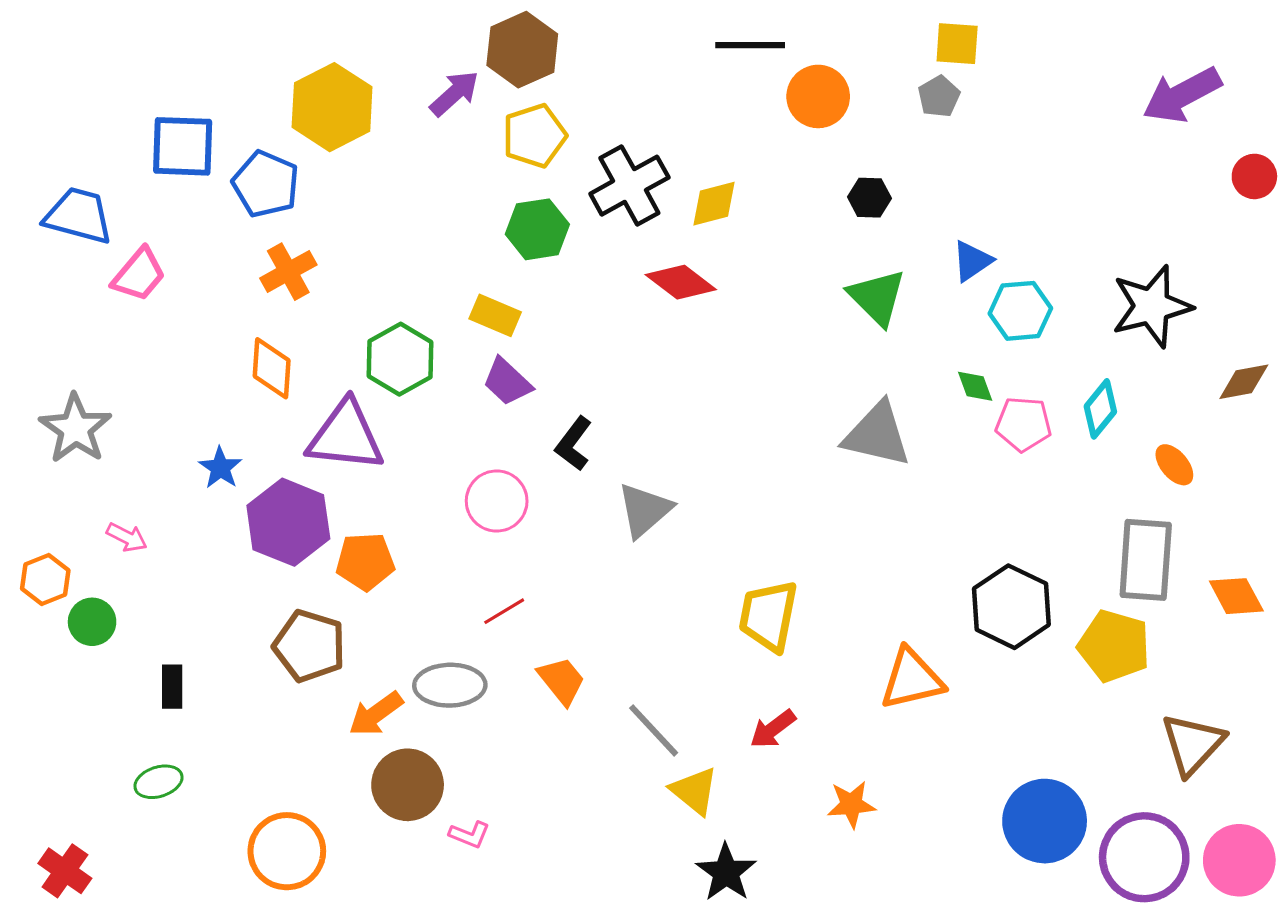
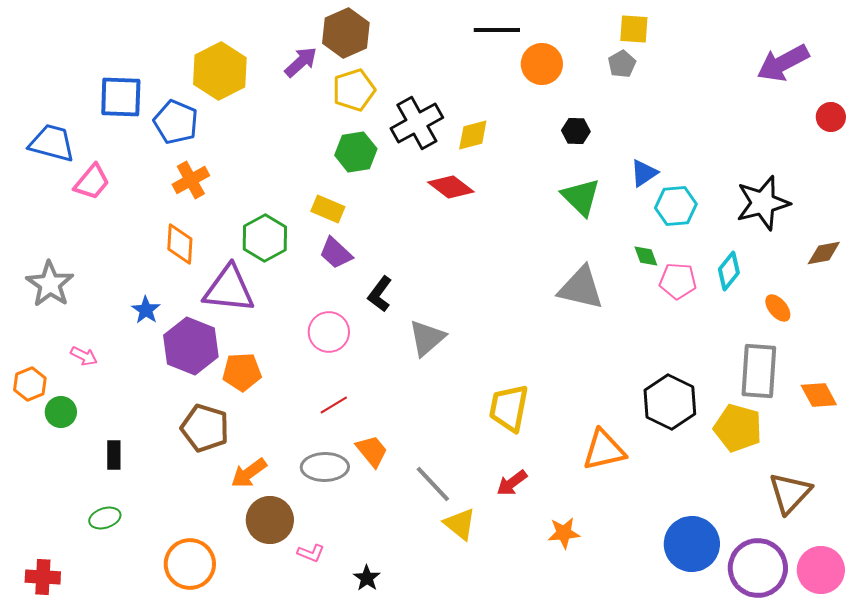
gray ellipse: (450, 685) -> (325, 467), moved
red cross: (65, 871) -> (43, 577), turned -32
black star: (726, 872) -> (367, 578), moved, size x0.7

